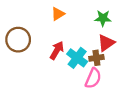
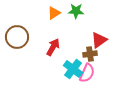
green star: (103, 18) -> (76, 11), moved
cyan cross: (77, 58) -> (73, 69), moved

